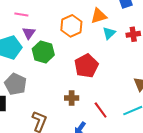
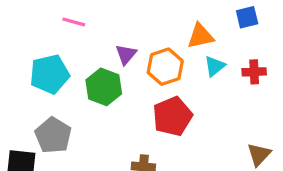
orange hexagon: (71, 26) -> (165, 67), moved
purple triangle: (29, 33) -> (126, 54), moved

